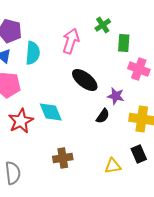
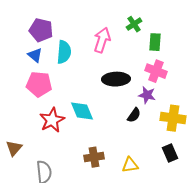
pink cross: (139, 69) -> (156, 71), moved
black ellipse: (85, 80) -> (116, 79), turned -40
yellow triangle: (113, 166) -> (130, 165), moved

